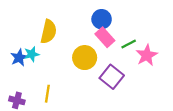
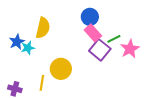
blue star: (19, 58) -> (17, 42), moved
yellow circle: (85, 58) -> (61, 69), moved
purple square: (112, 77) -> (100, 50), moved

